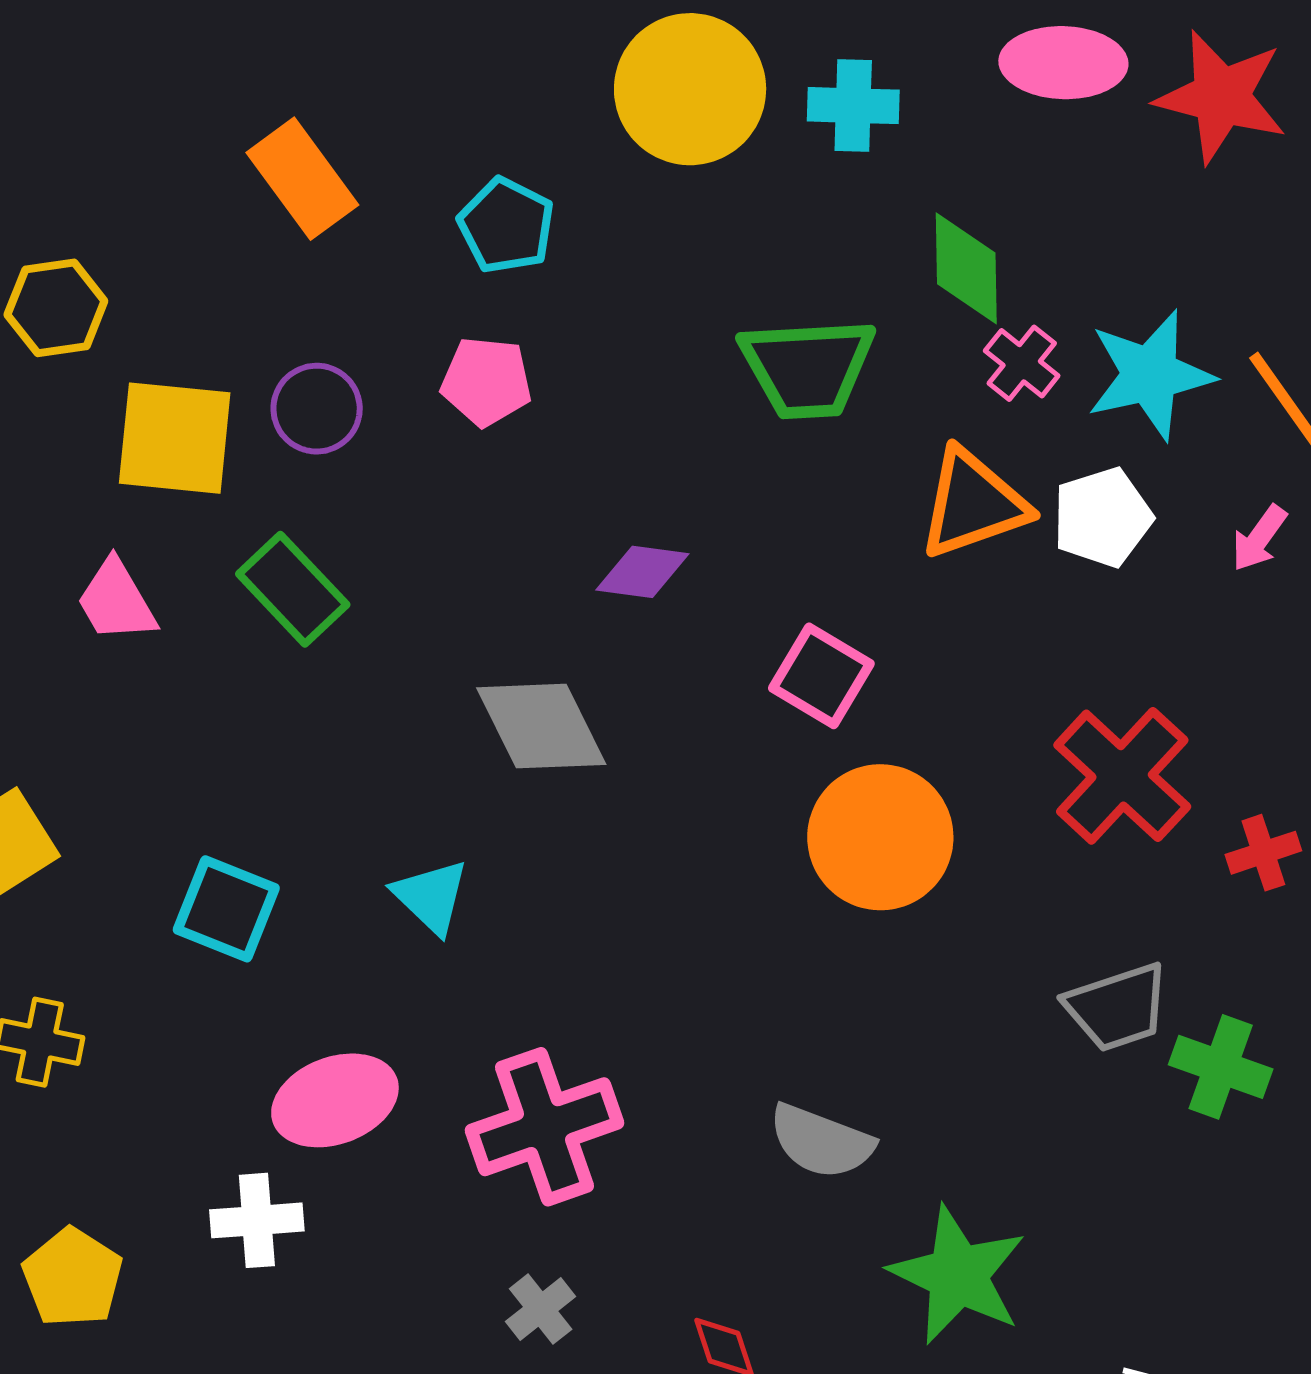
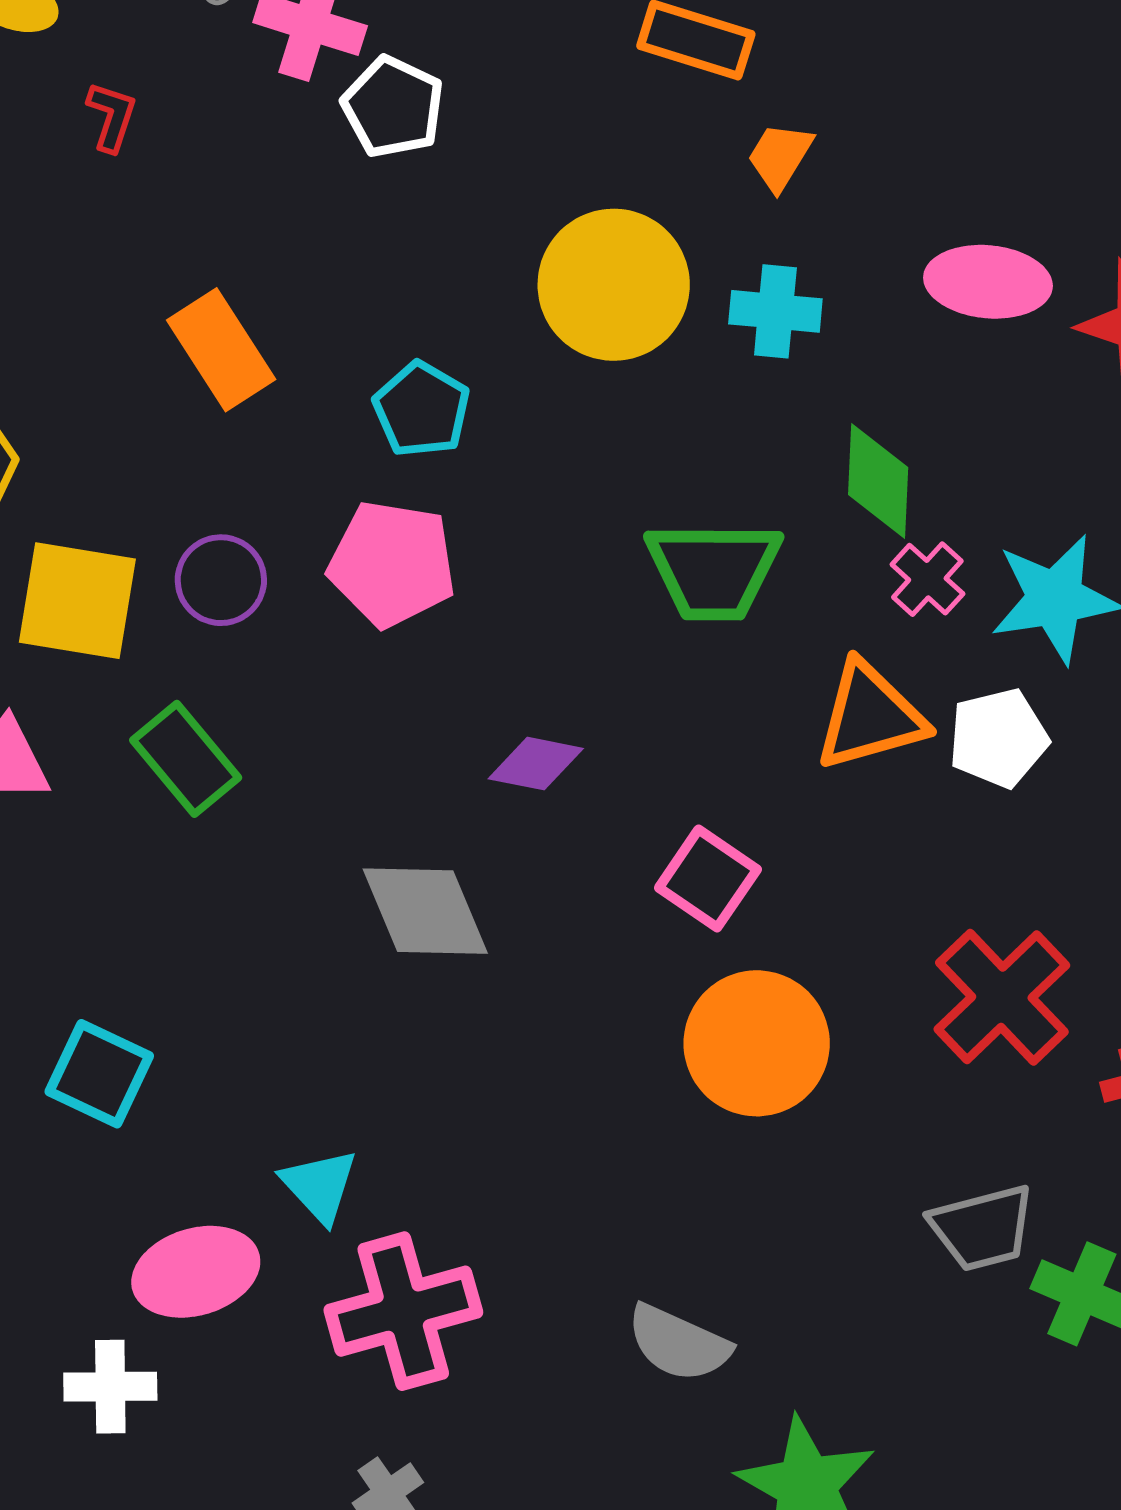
pink pentagon: (486, 381) -> (392, 564), size x1.4
cyan triangle: (431, 897) -> (319, 1186), moved

